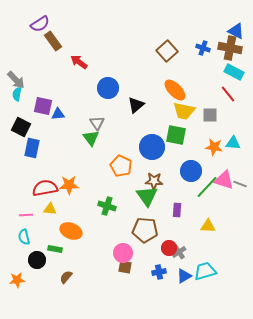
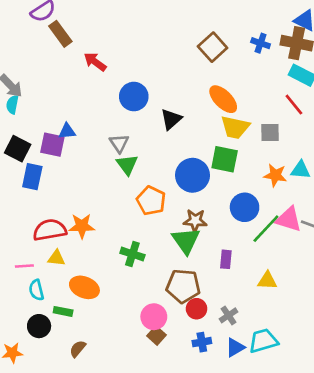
purple square: (43, 106) -> (52, 145), moved
green triangle: (91, 138) -> (127, 165), moved
cyan semicircle: (24, 237) -> (36, 290), moved
red circle: (169, 248) -> (197, 309), moved
brown square: (125, 267) -> (156, 335), turned 32

